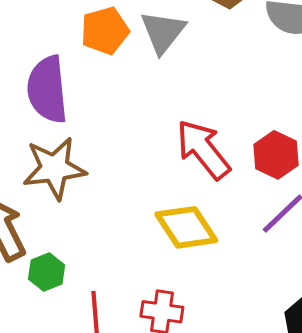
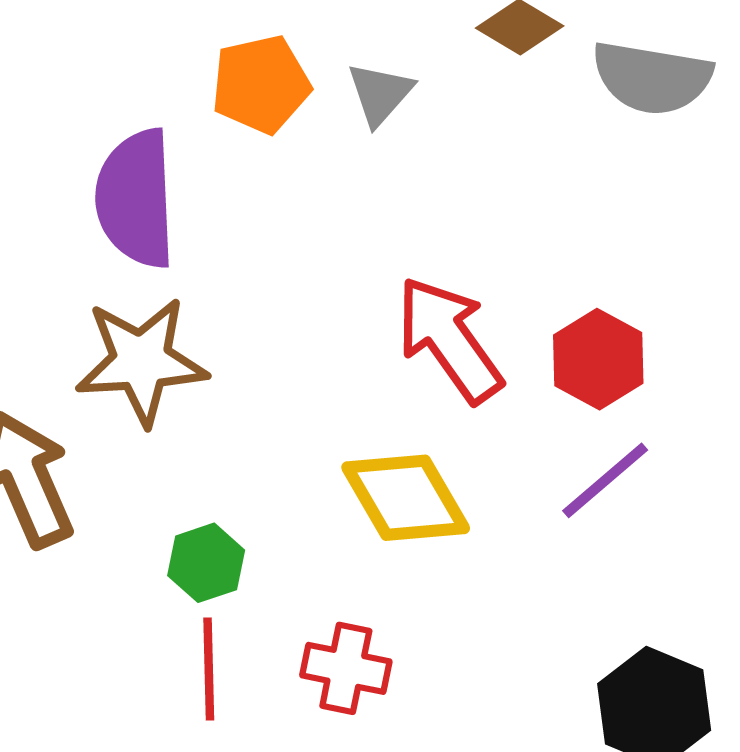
gray triangle: (163, 32) -> (380, 94), size x0.7
green hexagon: (47, 272) -> (206, 563), moved

